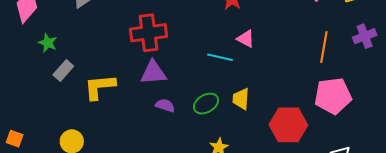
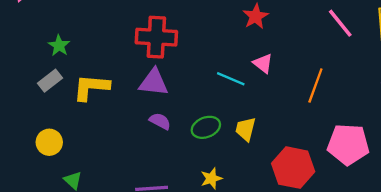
green star: (48, 43) -> (59, 46), moved
orange line: (324, 47) -> (315, 85), moved
gray rectangle: (63, 71) -> (50, 81), moved

